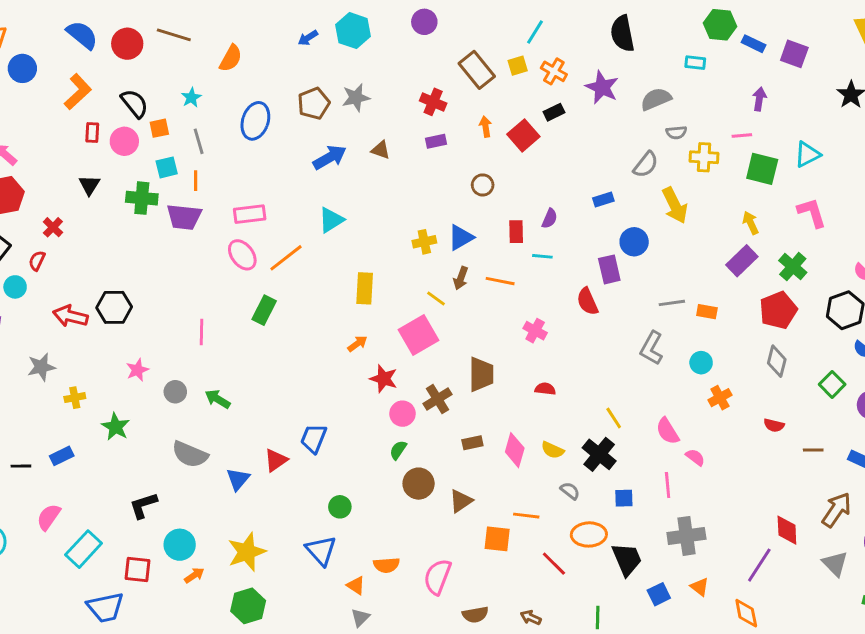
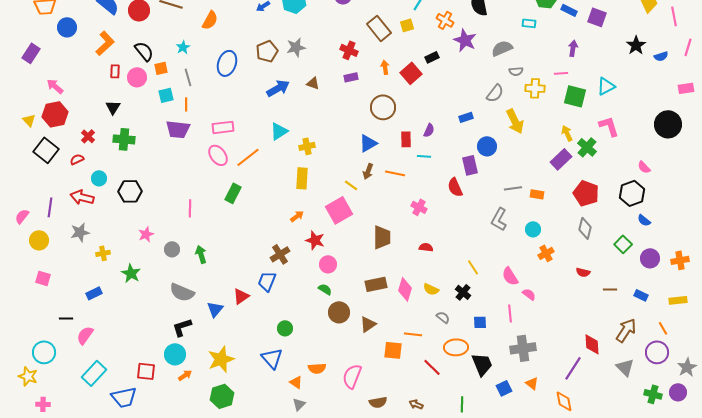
orange cross: (554, 71) -> (445, 20), moved
brown circle: (483, 185) -> (383, 107), size x1.6
green cross: (142, 198) -> (124, 139), moved
yellow cross: (424, 242) -> (307, 146), moved
red semicircle: (37, 261) -> (77, 159), turned 40
green cross: (793, 267) -> (587, 147), moved
cyan circle: (15, 287) -> (99, 178), moved
red pentagon: (778, 310) -> (586, 193), turned -30
red arrow: (70, 316) -> (82, 197), moved
green arrow: (218, 399) -> (201, 254), turned 42
brown cross: (437, 399) -> (280, 254), moved
brown rectangle: (472, 443) -> (376, 284), size x1.5
green semicircle: (398, 450) -> (325, 289), turned 88
black cross: (599, 454) -> (463, 292), size x0.7
black line: (21, 466) -> (66, 318), moved
black L-shape: (143, 505) -> (182, 327), moved
cyan rectangle: (84, 549) -> (94, 373), moved

